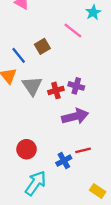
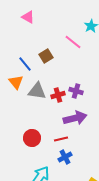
gray triangle: (32, 86) -> (37, 91), turned -48
red circle: (27, 149) -> (32, 138), moved
red line: (83, 150) -> (61, 139), moved

